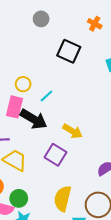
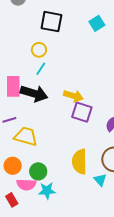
yellow circle: (23, 84) -> (39, 50), moved
purple square: (55, 155) -> (82, 112), moved

